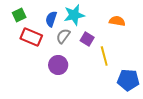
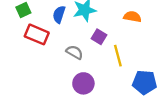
gray semicircle: (63, 36) -> (75, 52), moved, turned 84
purple circle: (58, 65) -> (83, 83), moved

